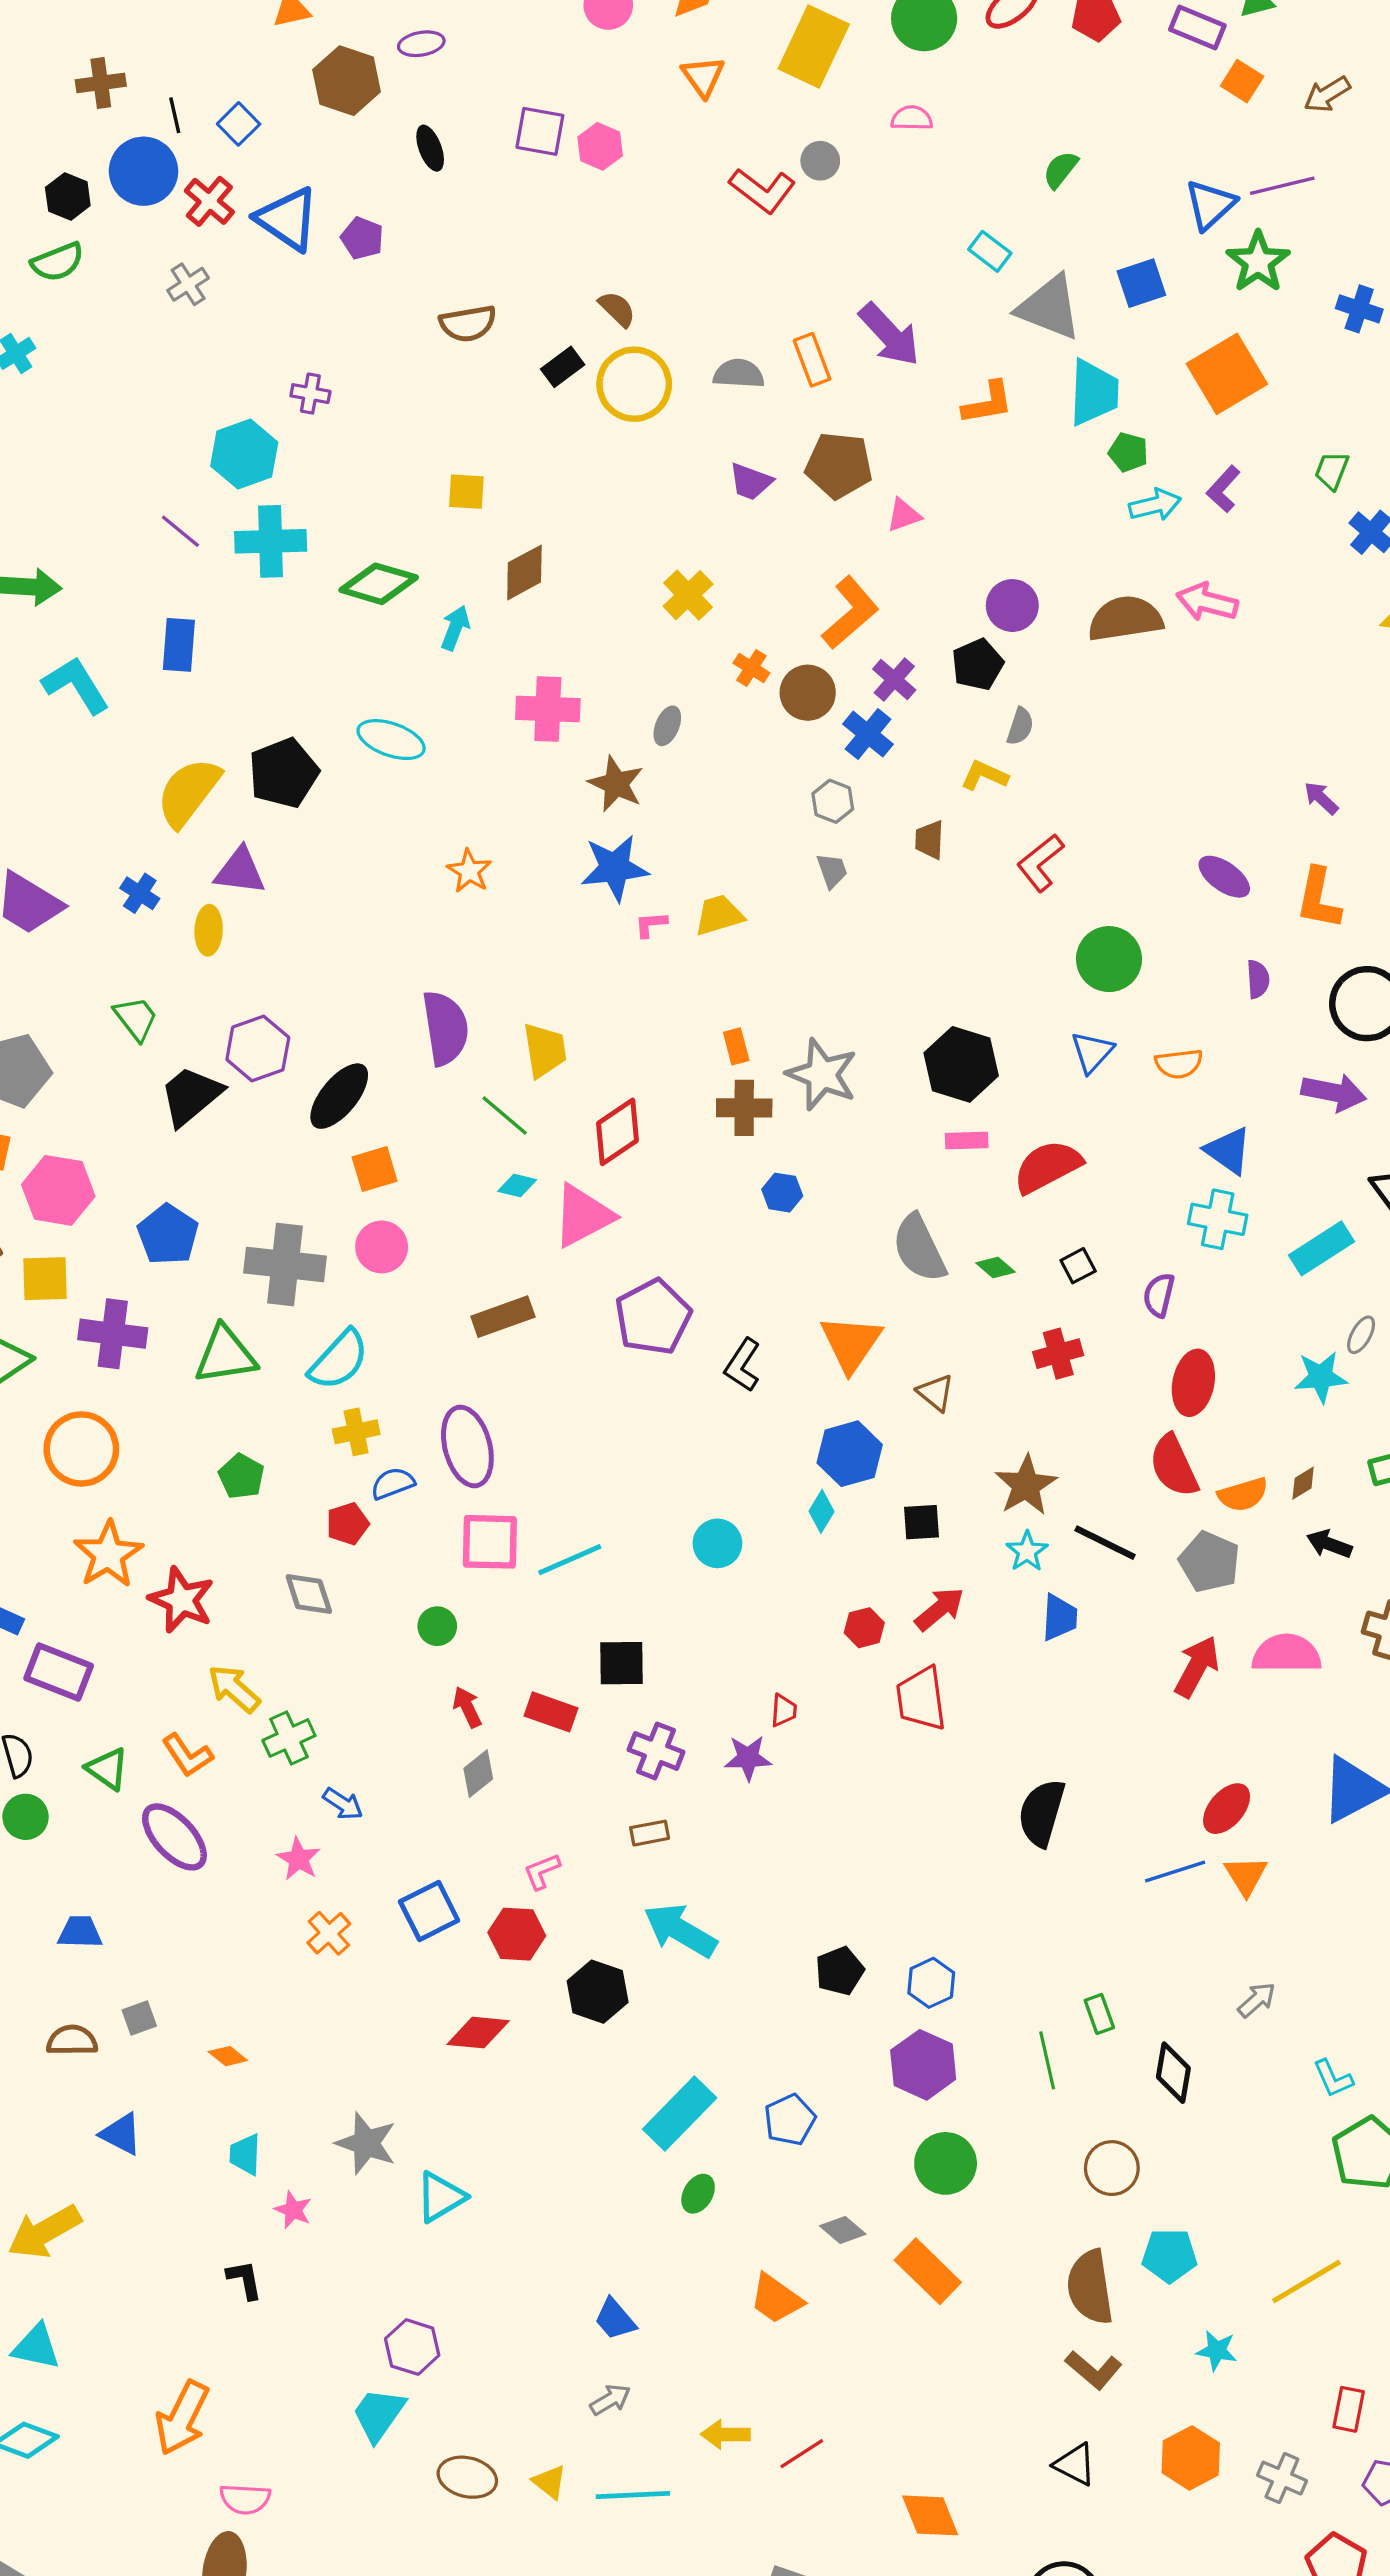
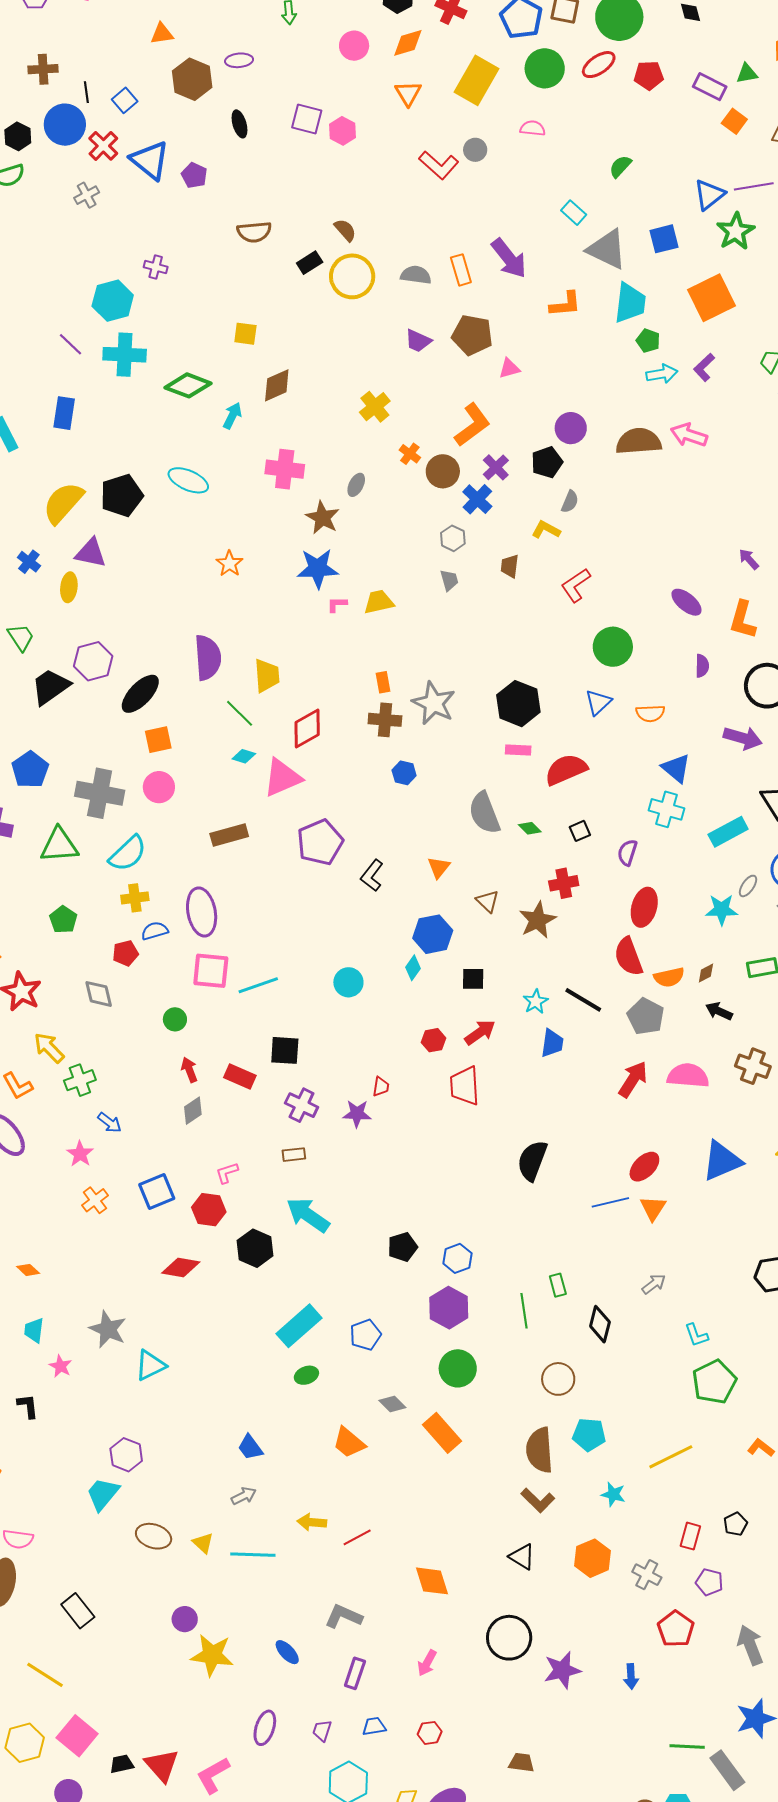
orange triangle: (851, 1343) -> (439, 867), size x0.6
brown star: (1026, 1485) -> (538, 920), moved
green ellipse: (698, 2194) -> (306, 1375), turned 35

